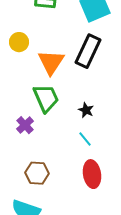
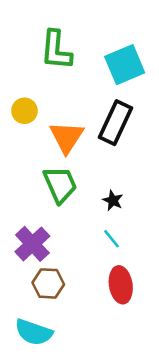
purple cross: (25, 125) -> (32, 244), moved, size x1.5

